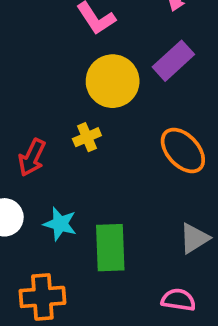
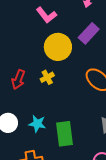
red arrow: (32, 157) -> (18, 79), moved

